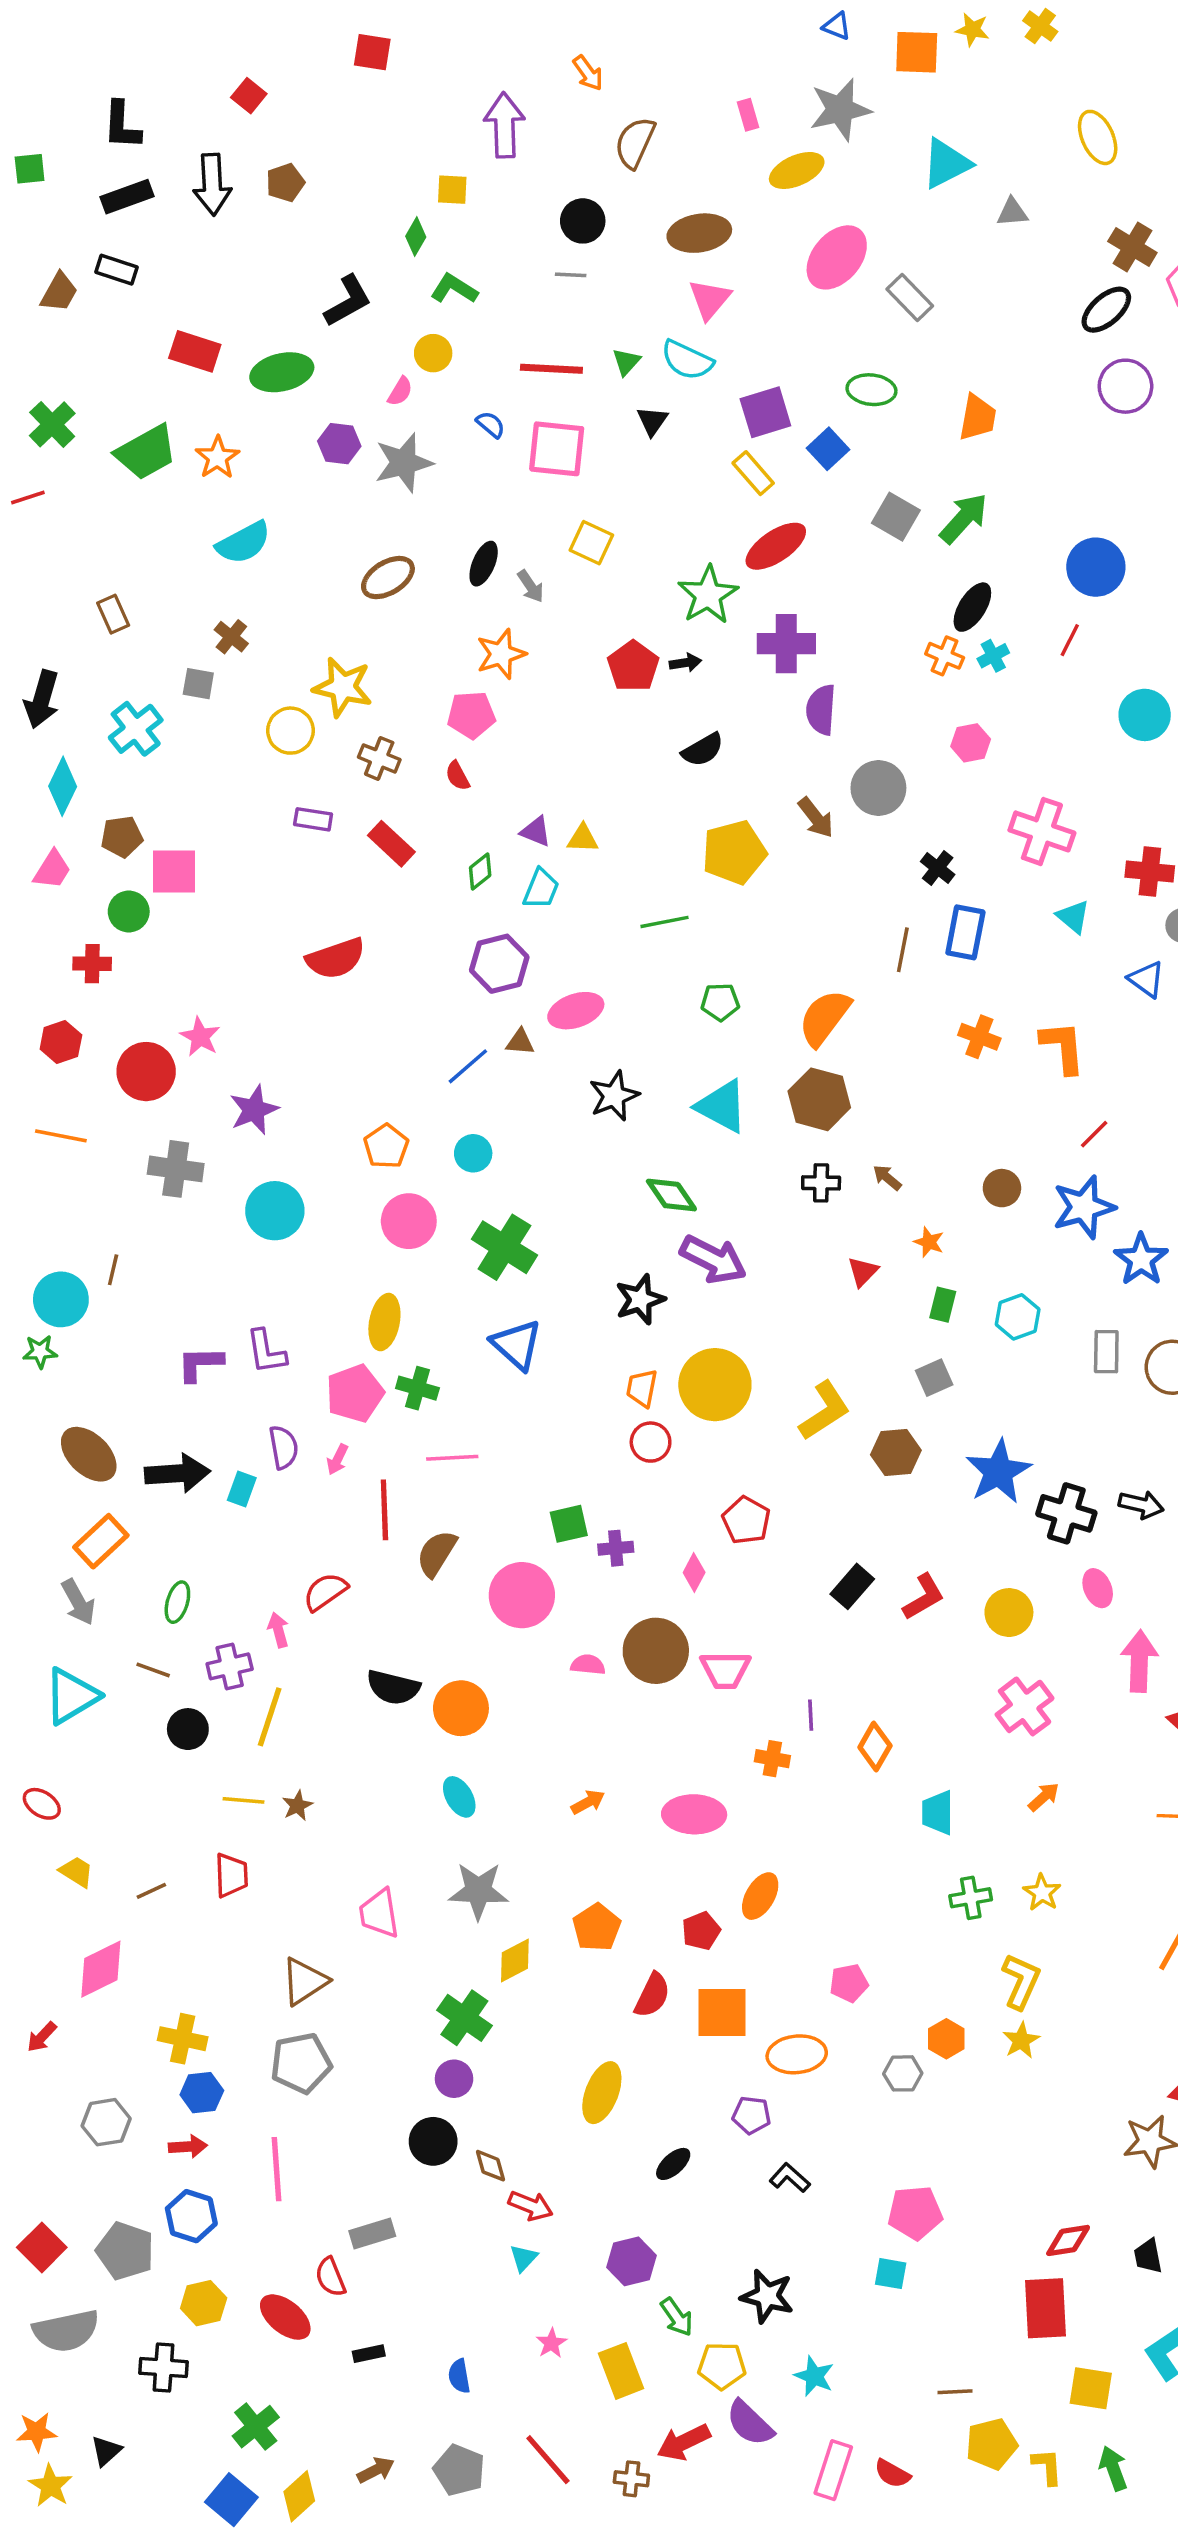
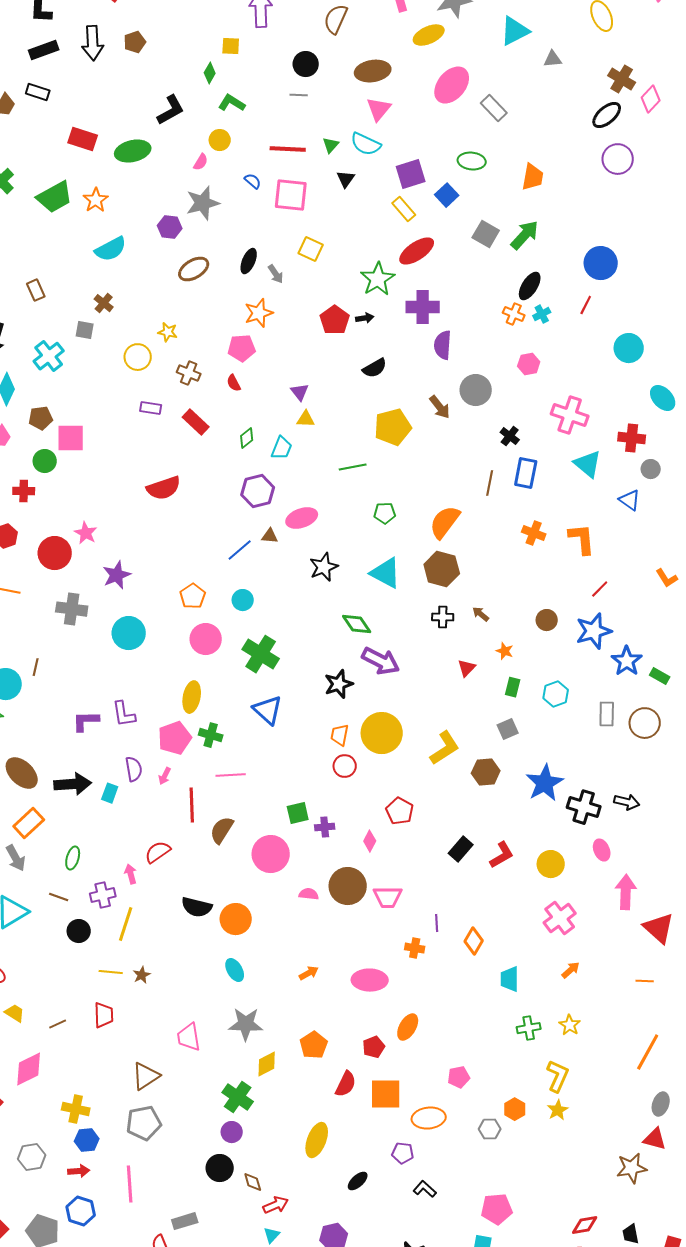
purple hexagon: (339, 444) -> (170, 227), moved
yellow star: (343, 687) -> (168, 332), size x0.6
purple triangle: (536, 831) -> (300, 392), moved, turned 30
cyan triangle: (1073, 917) -> (588, 464), size x1.4
red arrow: (531, 2206) -> (276, 1205), turned -45

